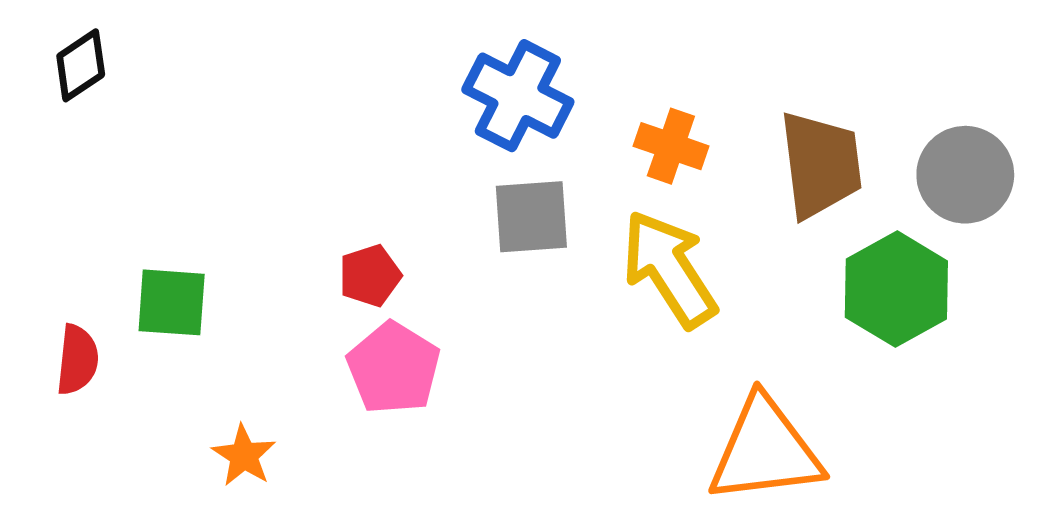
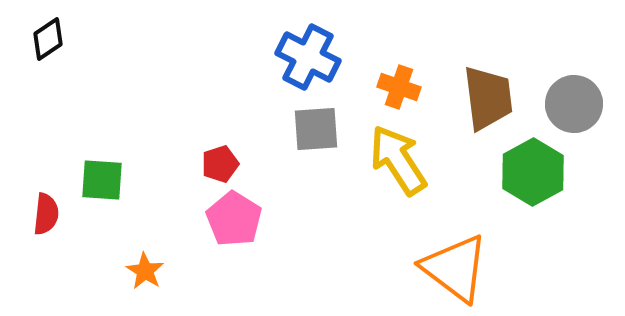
orange triangle: (765, 450) -> (455, 268), turned 44

